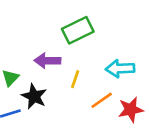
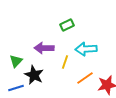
green rectangle: (78, 30) -> (67, 25), size x0.6
cyan arrow: (120, 69) -> (86, 49), moved

